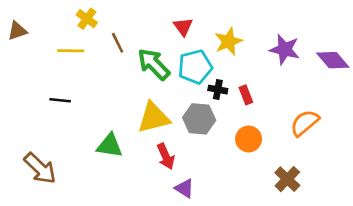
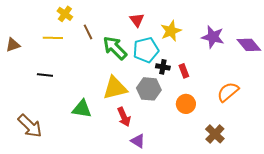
brown triangle: (17, 31) -> (13, 45), moved

